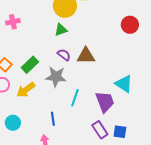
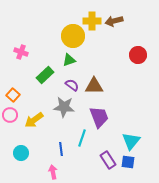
pink cross: (13, 22) -> (21, 52), turned 32
green rectangle: (30, 65) -> (45, 75), moved
cyan triangle: (124, 84) -> (131, 141), moved, turned 36
cyan line: (75, 98) -> (82, 138), moved
purple trapezoid: (105, 102) -> (99, 117), moved

